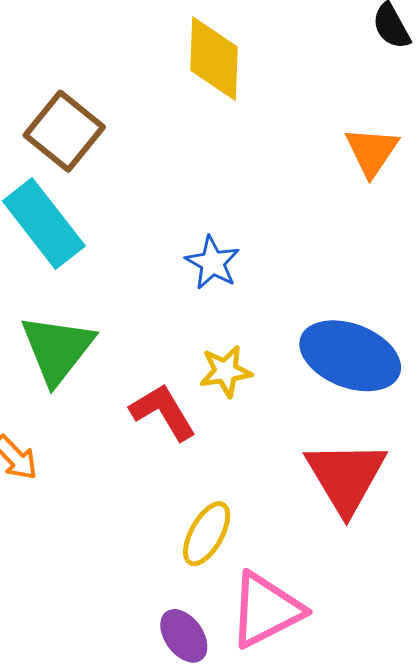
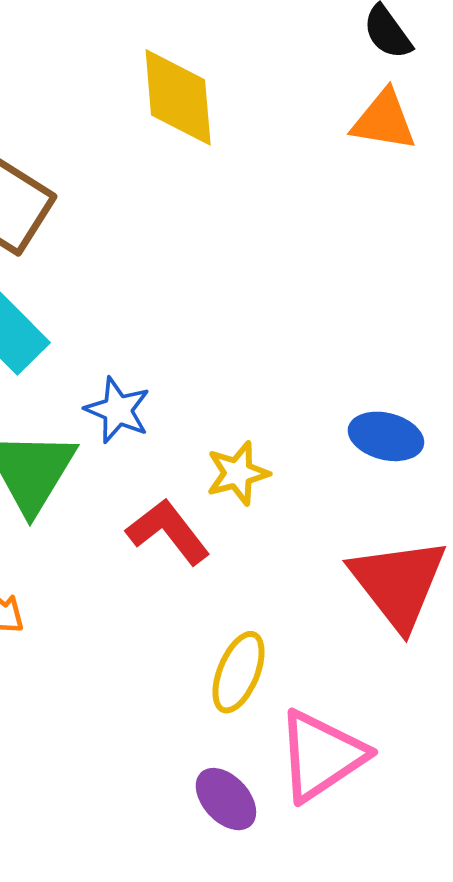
orange triangle: (372, 151) -> (384, 120), moved, turned -48
blue star: (213, 263) -> (118, 410), moved
blue ellipse: (350, 356) -> (386, 436), size x0.6

